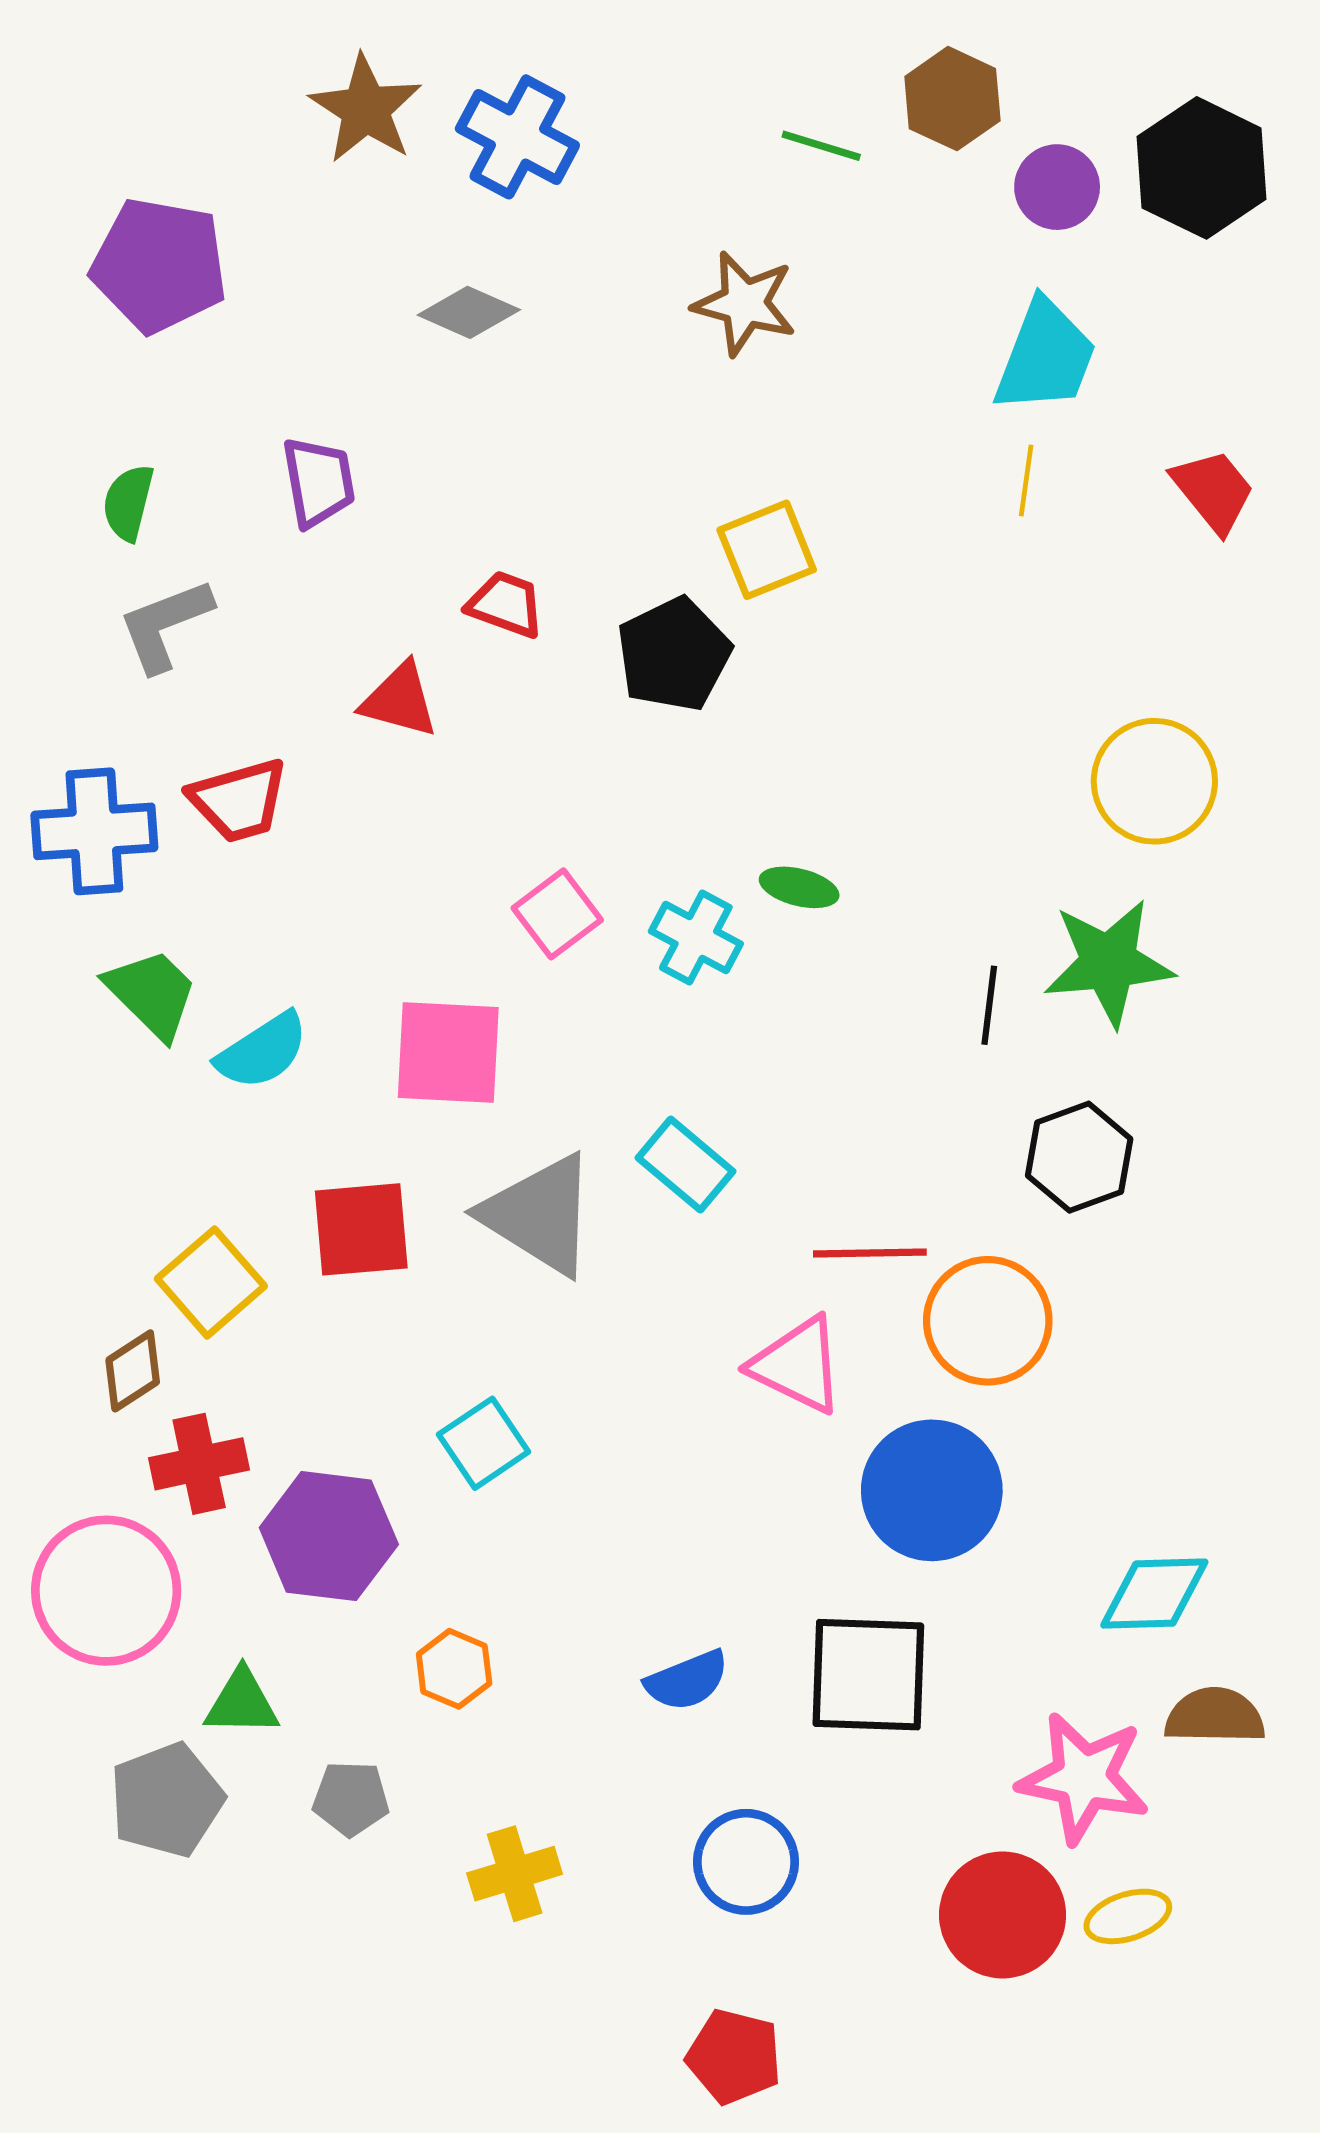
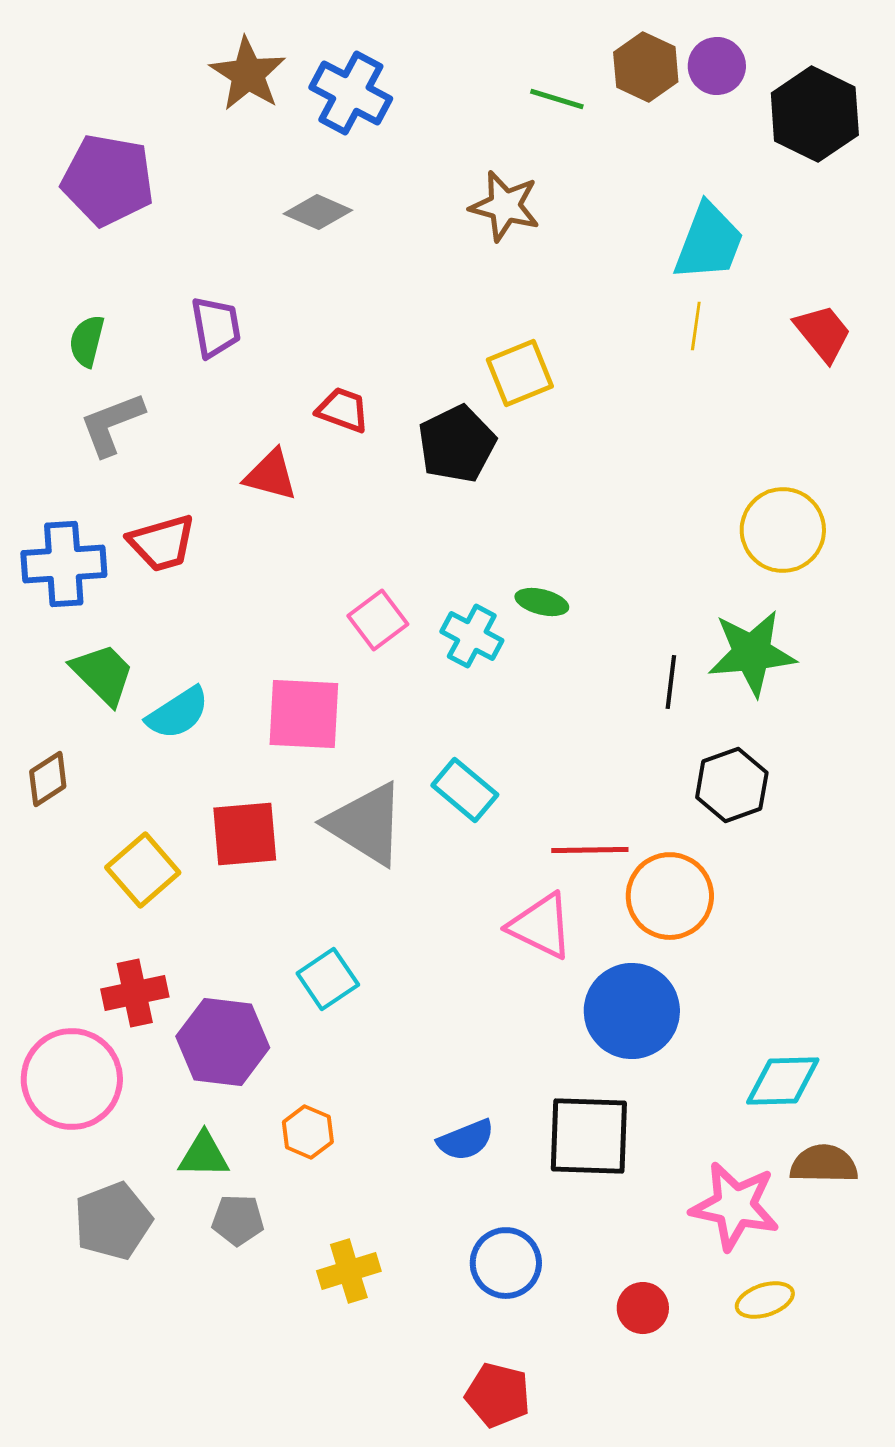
purple circle: (1057, 187) -> (717, 66), moved
brown diamond: (133, 1371) -> (48, 779), moved
green triangle: (242, 1703) -> (204, 1155), moved
red circle: (1003, 1915) -> (643, 1308), moved, size x0.6

